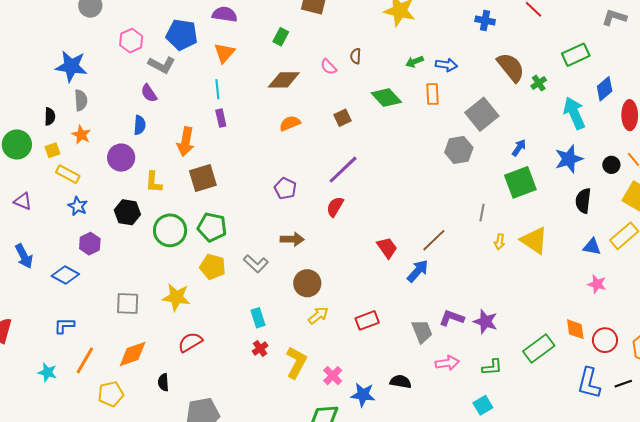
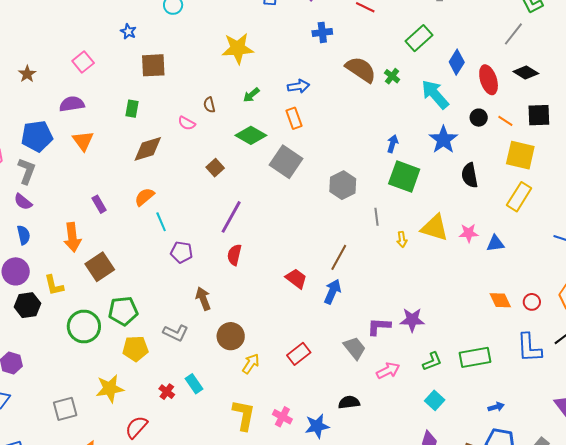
green arrow: (414, 62) -> (251, 95), moved
gray L-shape: (162, 65) -> (27, 171), turned -80
cyan line: (217, 89) -> (161, 222), moved
gray square: (482, 114) -> (286, 162), moved
orange semicircle: (290, 123) -> (144, 197), moved
gray hexagon: (459, 150) -> (343, 185), moved
black circle: (611, 165) -> (479, 118), moved
green square: (520, 182) -> (404, 176), turned -32
black hexagon: (127, 212) -> (27, 305), moved
brown arrow: (292, 239) -> (203, 299), turned -95
blue triangle: (592, 247) -> (495, 243), moved
pink star: (597, 284) -> (469, 233), moved
red circle: (605, 340) -> (532, 302), size x0.7
red cross: (260, 348) -> (167, 392), moved
green rectangle: (539, 349) -> (475, 357), moved, turned 44

